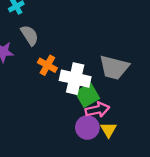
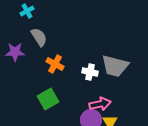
white cross: (75, 79) -> (90, 72), moved, size x0.6
green square: (87, 95) -> (48, 99), moved

